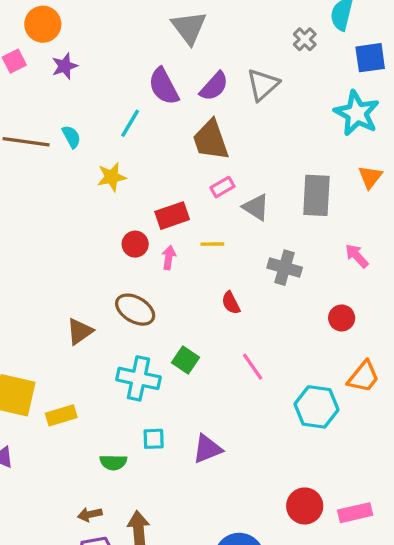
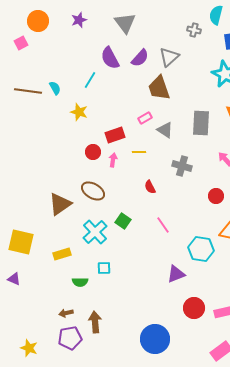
gray cross: (305, 39) -> (194, 30), turned -32
purple star: (65, 66) -> (79, 20), moved
brown trapezoid: (211, 140) -> (159, 88), moved
yellow star: (112, 177) -> (79, 112), turned 30
brown triangle: (80, 331) -> (60, 204), size x1.4
cyan cross: (138, 378) -> (95, 232), turned 35
yellow rectangle: (61, 415) -> (62, 254), moved
purple triangle: (207, 449) -> (176, 274), moved

